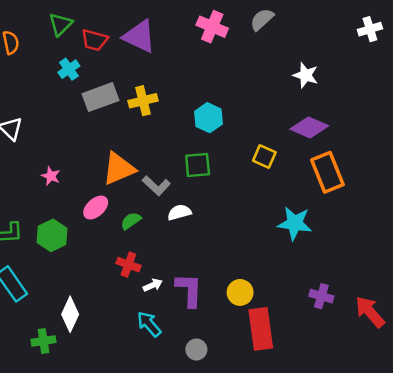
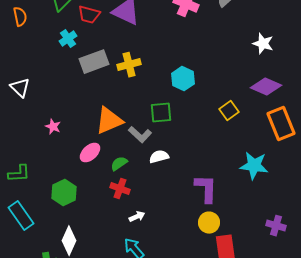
yellow square: (264, 157) -> (229, 111), turned 30
green square: (198, 165) -> (161, 113), moved
green hexagon: (52, 235) -> (64, 193), moved
red cross: (128, 265) -> (120, 189), moved
purple L-shape: (189, 290) -> (206, 189), moved

